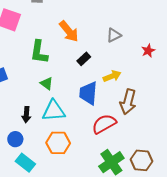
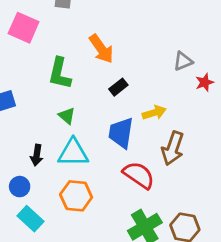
gray triangle: (114, 35) -> (183, 61), moved
red semicircle: (104, 124) -> (139, 175), turned 60

